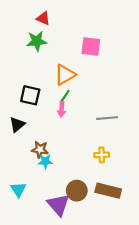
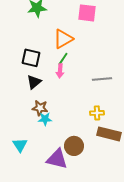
black triangle: (17, 125) -> (34, 82), moved
brown rectangle: (108, 191) -> (109, 134), moved
purple triangle: (58, 205) -> (57, 159), turned -35

